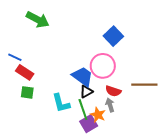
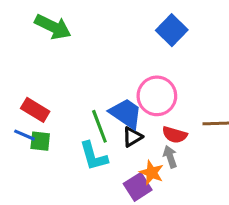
blue square: (113, 36) -> (172, 30), moved
blue line: (15, 57) -> (25, 135), moved
green line: (83, 110) -> (99, 126), moved

